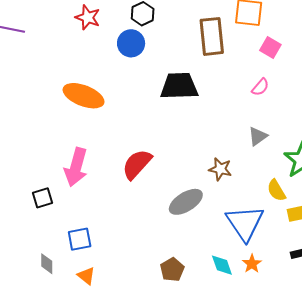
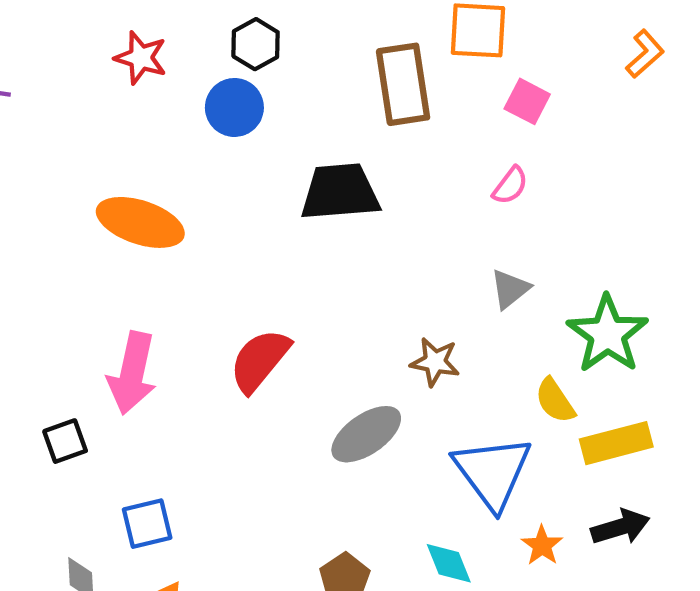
orange star: (252, 264) -> (542, 545), moved

